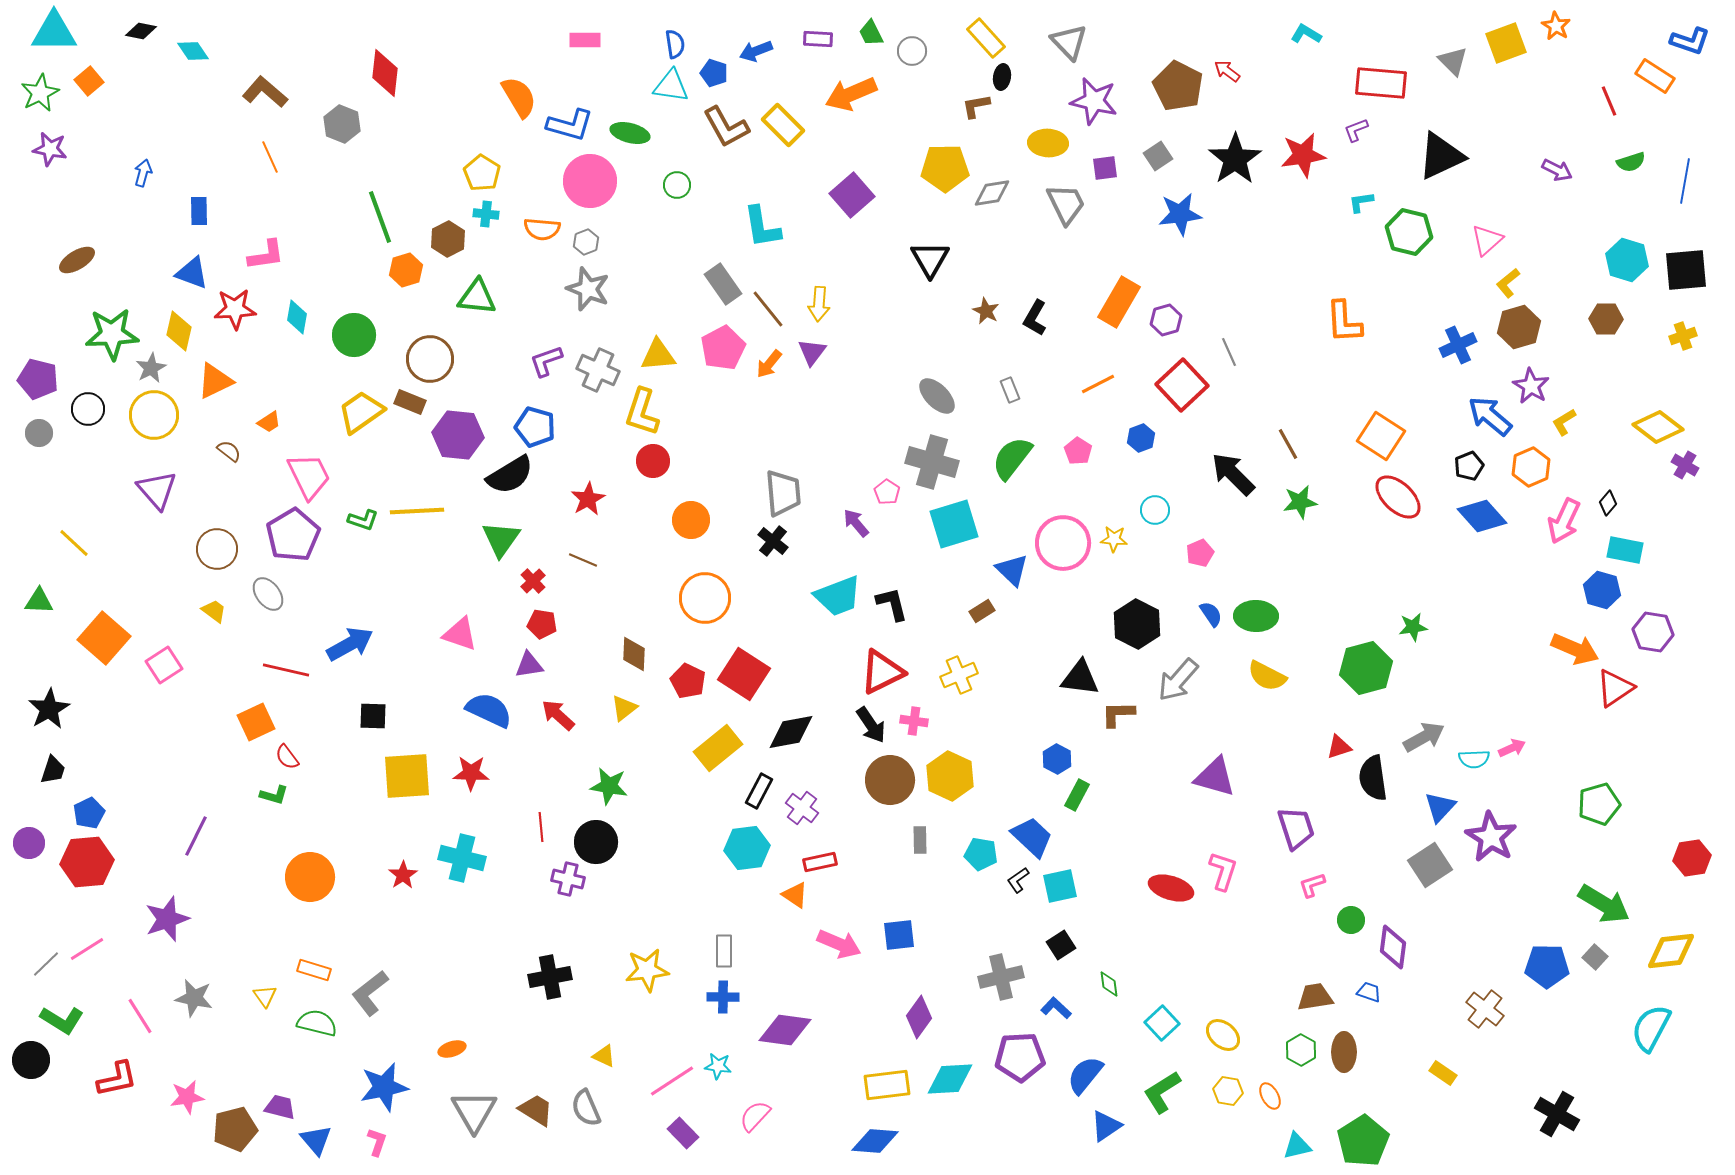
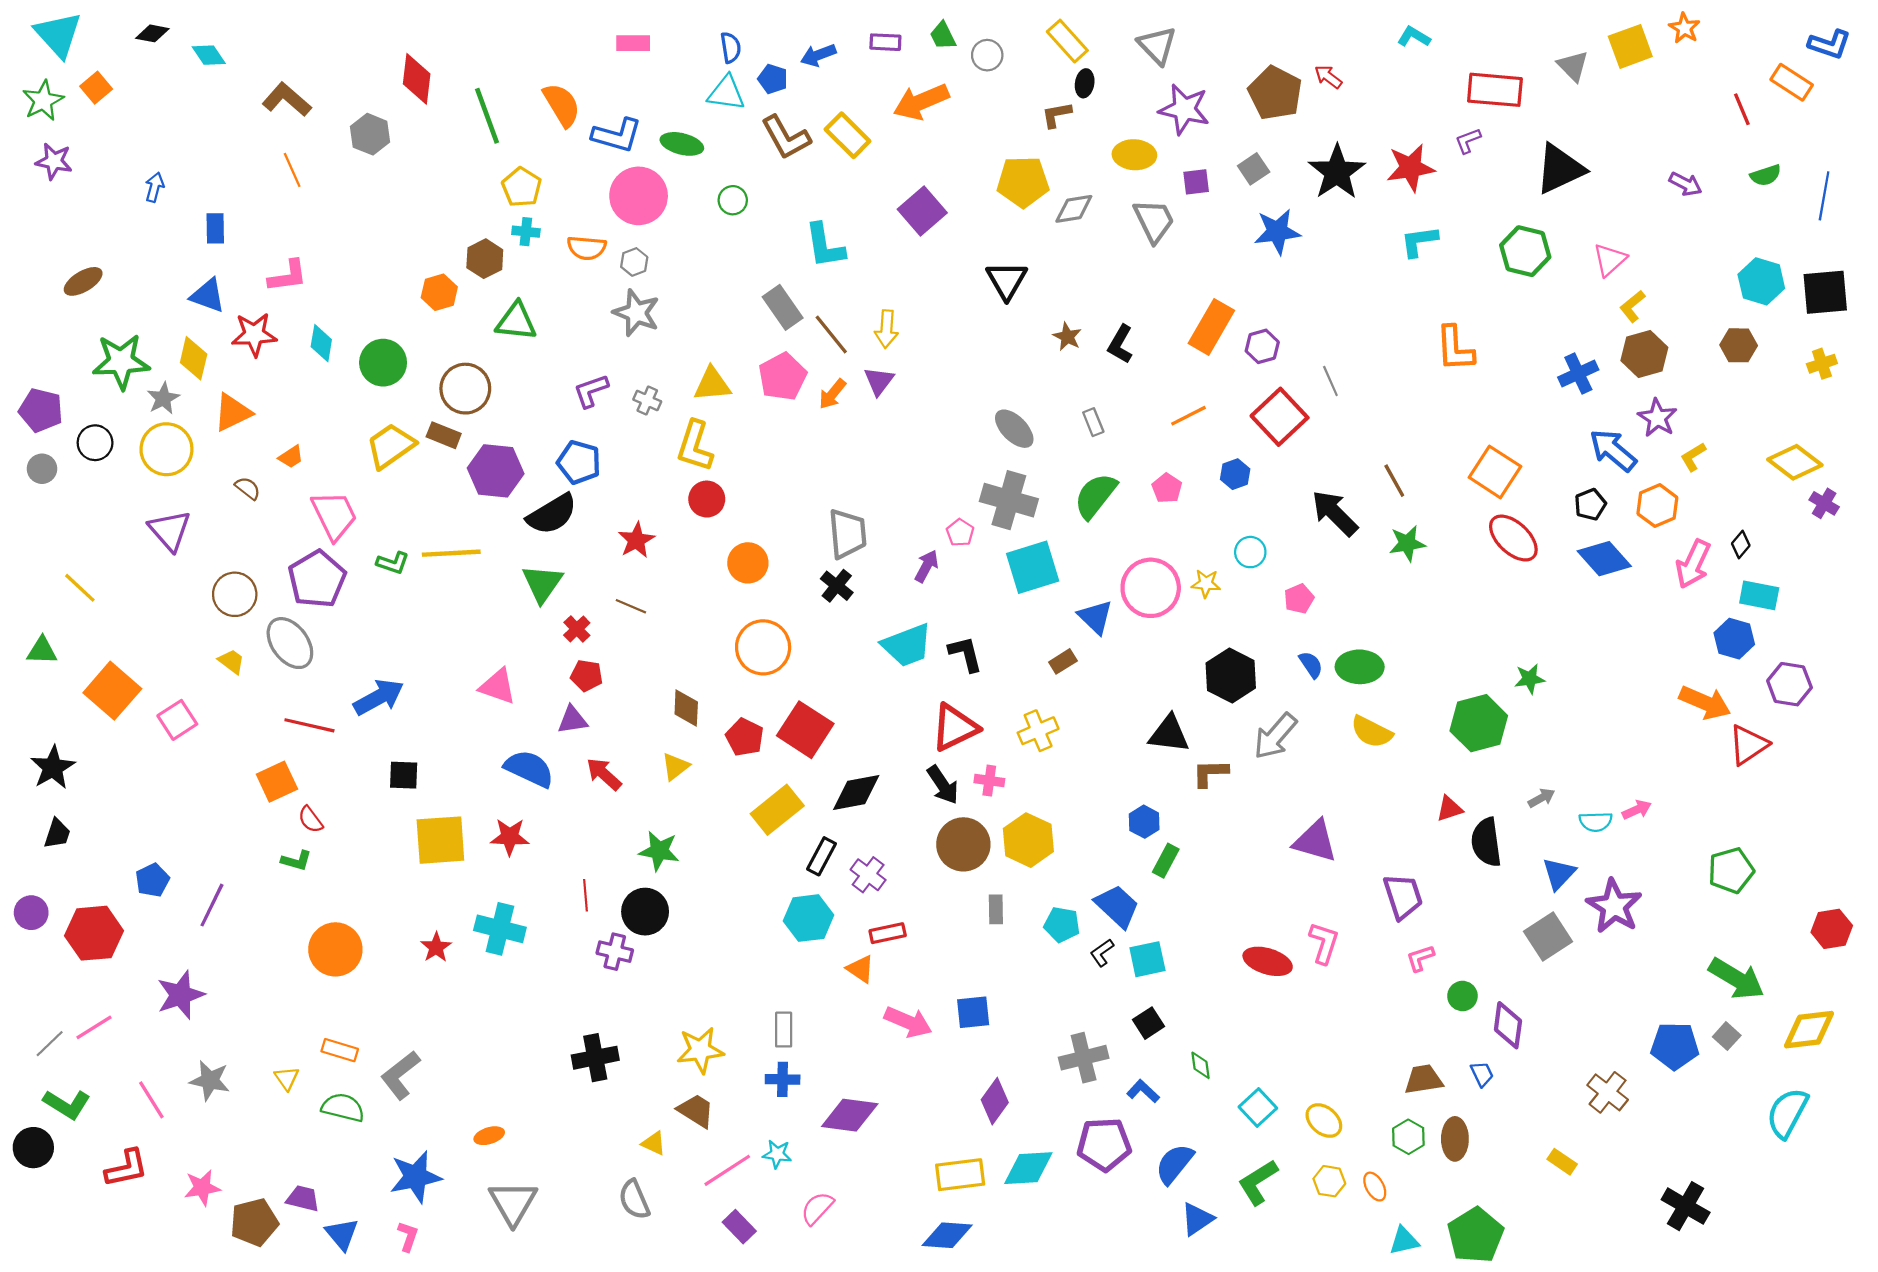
cyan triangle: (54, 32) -> (58, 35), turned 48
cyan L-shape: (1361, 202) -> (1419, 241), moved, size x1.4
green line: (380, 217) -> (487, 116), moved
gray cross: (598, 370) -> (647, 401), size x0.6
purple arrow: (856, 523) -> (927, 566), turned 68
gray ellipse: (268, 594) -> (290, 643), size x1.4
gray arrow: (1424, 737) -> (1542, 798), size x0.6
blue pentagon: (89, 813) -> (152, 880), moved
blue trapezoid: (1369, 992) -> (1482, 1074), turned 45
brown trapezoid: (536, 1110) -> (696, 1111), moved

